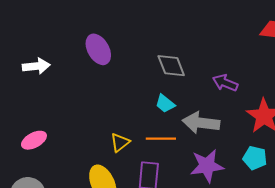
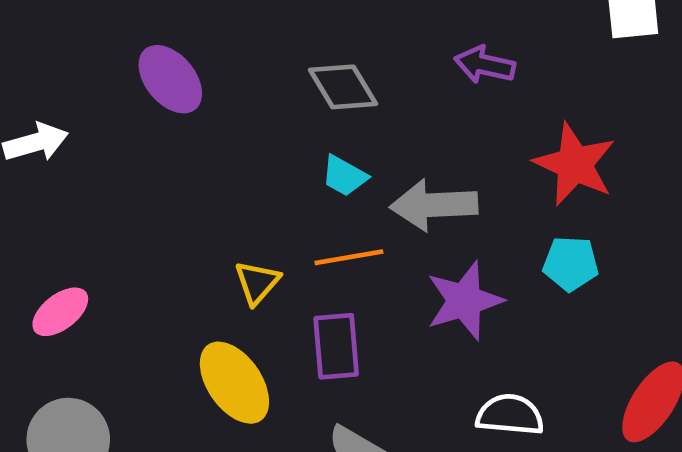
purple arrow: (225, 83) -> (485, 65), moved

